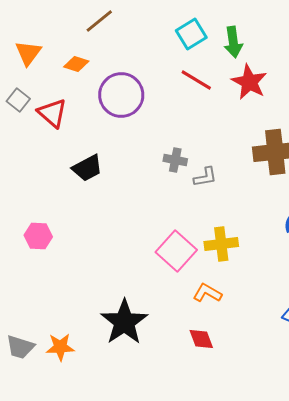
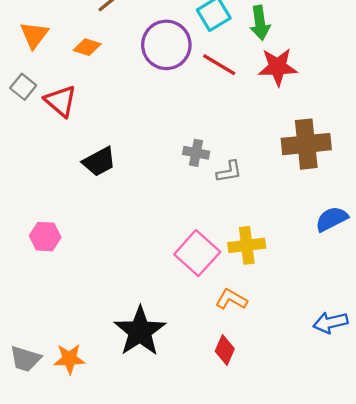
red star: (249, 82) -> (278, 67), turned -30
purple circle: (121, 95) -> (166, 45), moved
red diamond: (201, 339) -> (225, 350), turned 44

